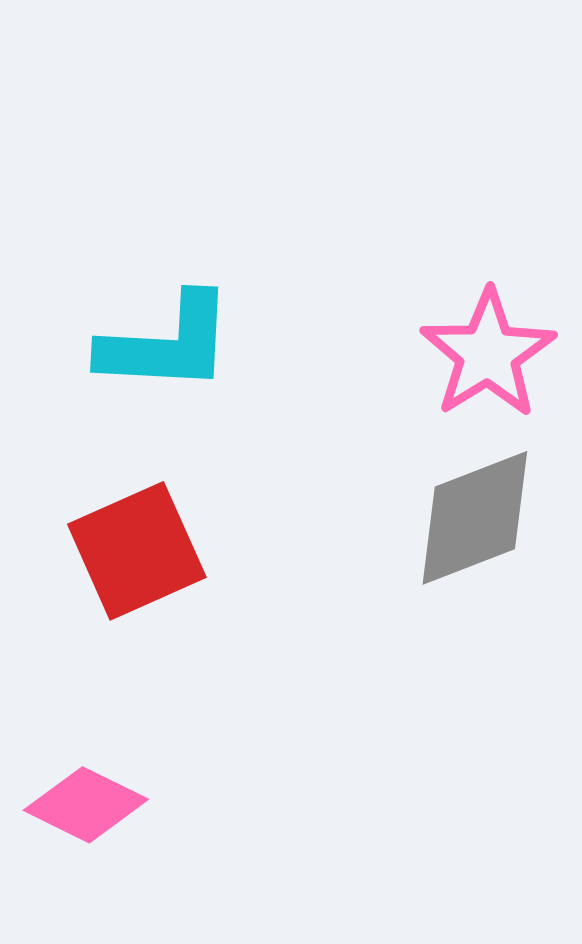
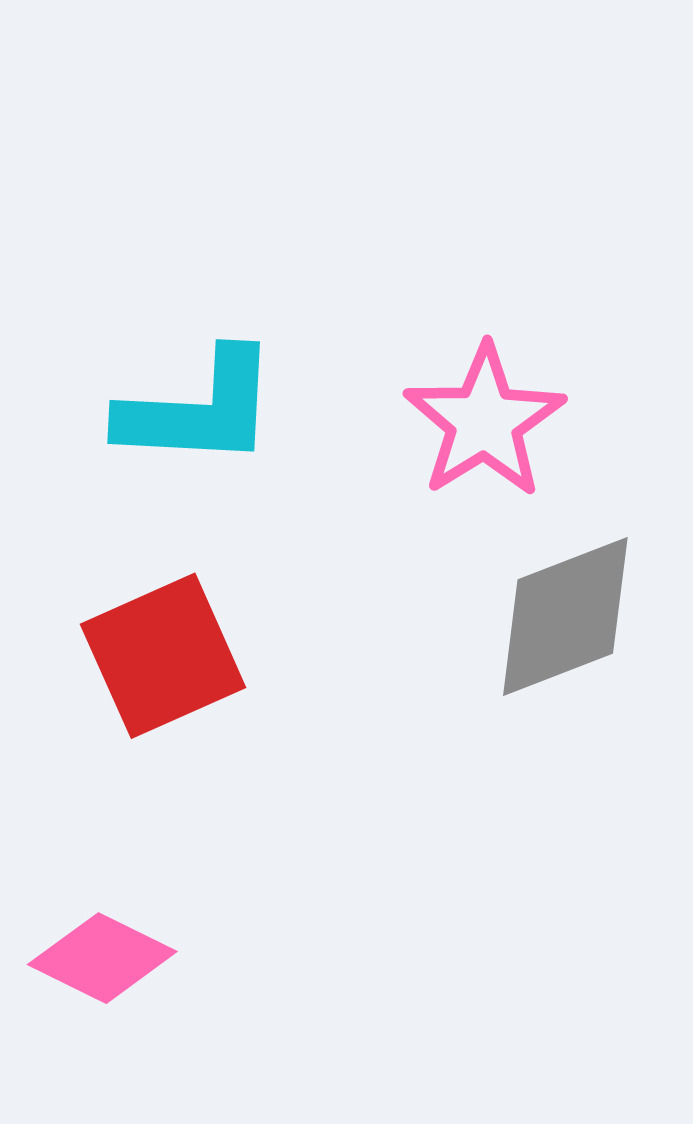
pink star: (488, 354) -> (484, 421), moved

